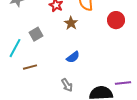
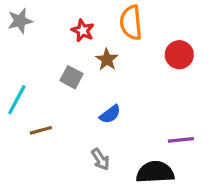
gray square: (36, 34) -> (71, 77), moved, turned -32
purple line: (123, 83) -> (181, 140), moved

